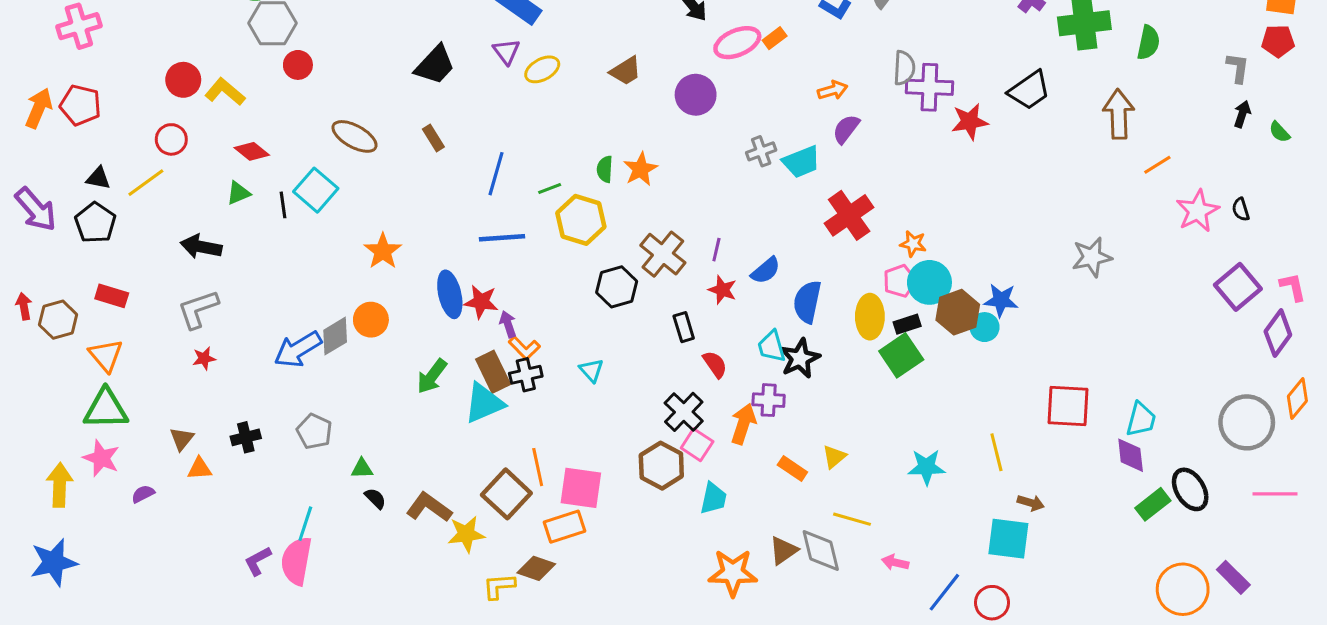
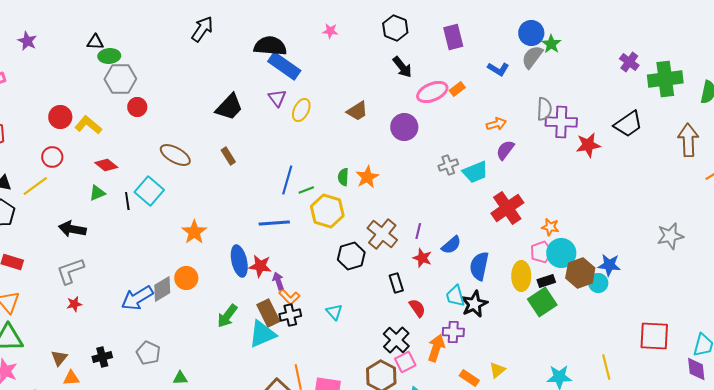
yellow ellipse: (542, 69) -> (301, 110), turned -35
blue line: (496, 174) -> (287, 180), moved
pink square: (697, 445) -> (405, 362), turned 30

